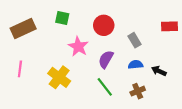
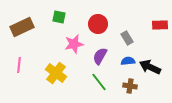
pink star: (78, 47) -> (74, 44), turned 30
black arrow: (159, 71) -> (150, 67), size x1.5
brown cross: (138, 91) -> (130, 86), turned 32

